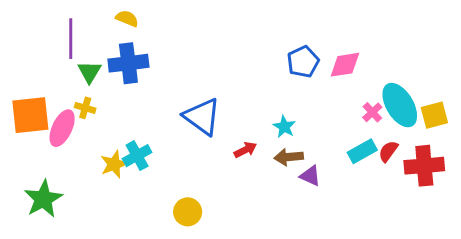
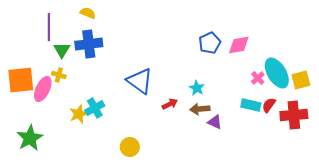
cyan rectangle: (362, 151) -> (251, 105), turned 42

